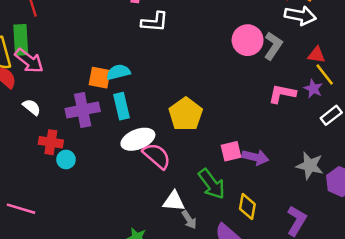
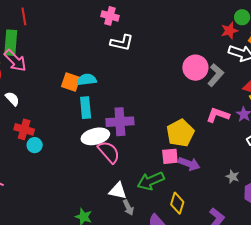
purple cross: (83, 110) -> (120, 122), moved
yellow pentagon: (186, 114) -> (180, 133), moved
gray star: (310, 166) -> (233, 177), size x0.6
green arrow: (212, 184) -> (151, 181), turned 96

